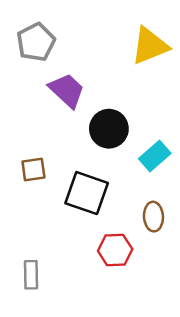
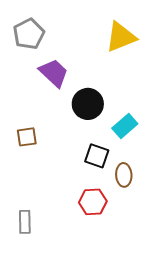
black square: (87, 193) -> (97, 156), moved, size x0.7

